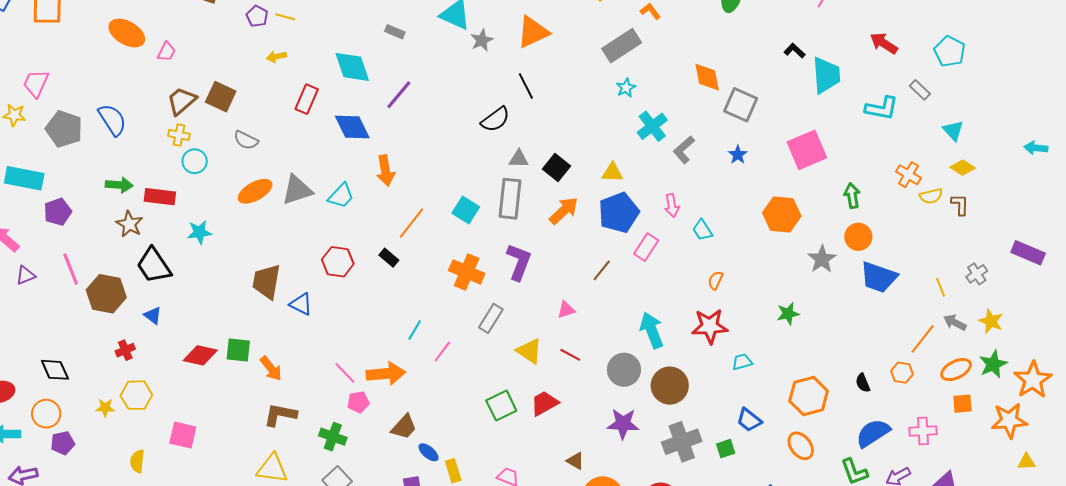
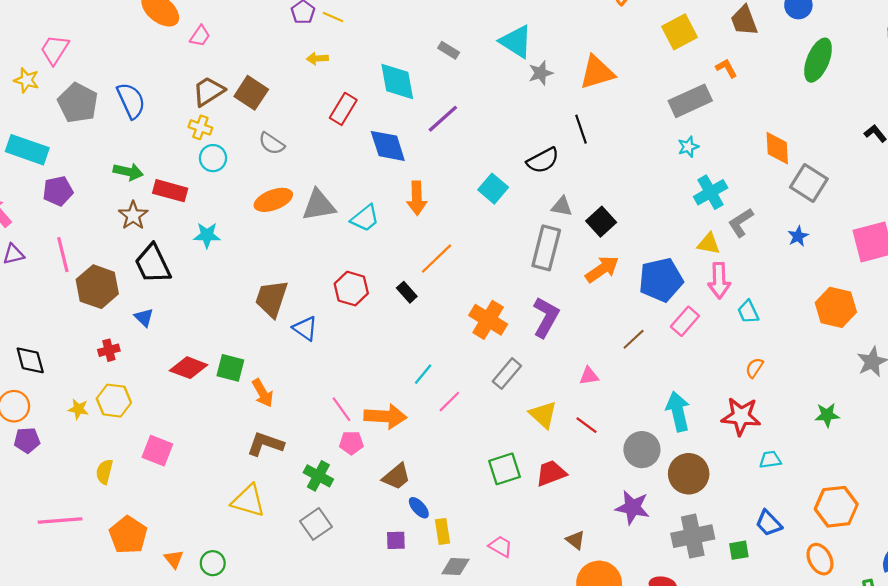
yellow triangle: (612, 173) -> (709, 244), moved
pink arrow: (672, 206) -> (719, 281), size x1.4
cyan square: (466, 210) -> (493, 189), moved

